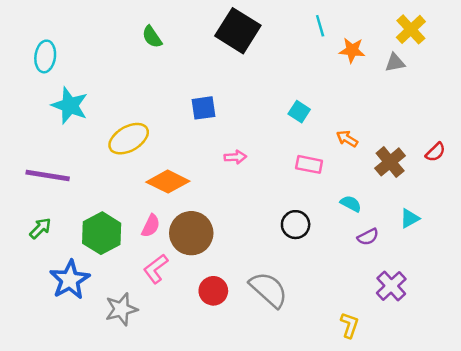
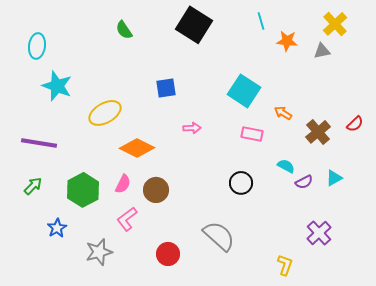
cyan square: (299, 112) -> (244, 91), size x1.8
brown circle: (191, 233) -> (156, 190), size x0.7
purple semicircle: (368, 237) -> (304, 182), moved
blue star: (70, 280) -> (57, 228), size x0.6
red circle: (213, 291) -> (168, 254), moved

